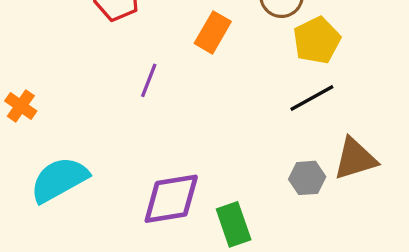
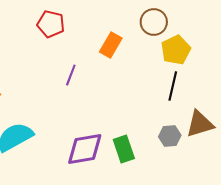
black line: (312, 98) -> (173, 86), turned -48
green rectangle: (234, 224) -> (124, 149), moved

